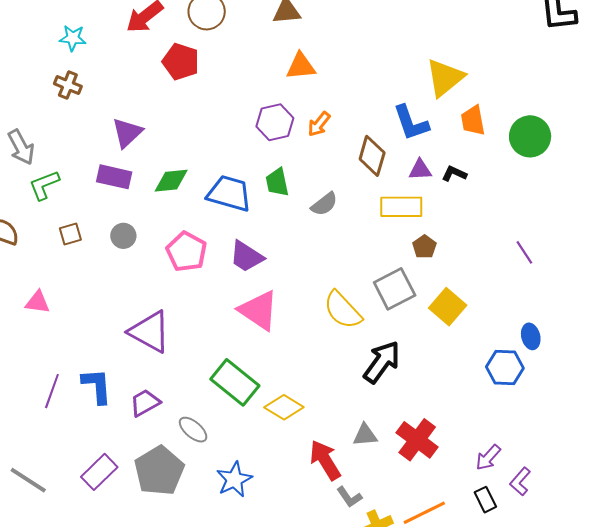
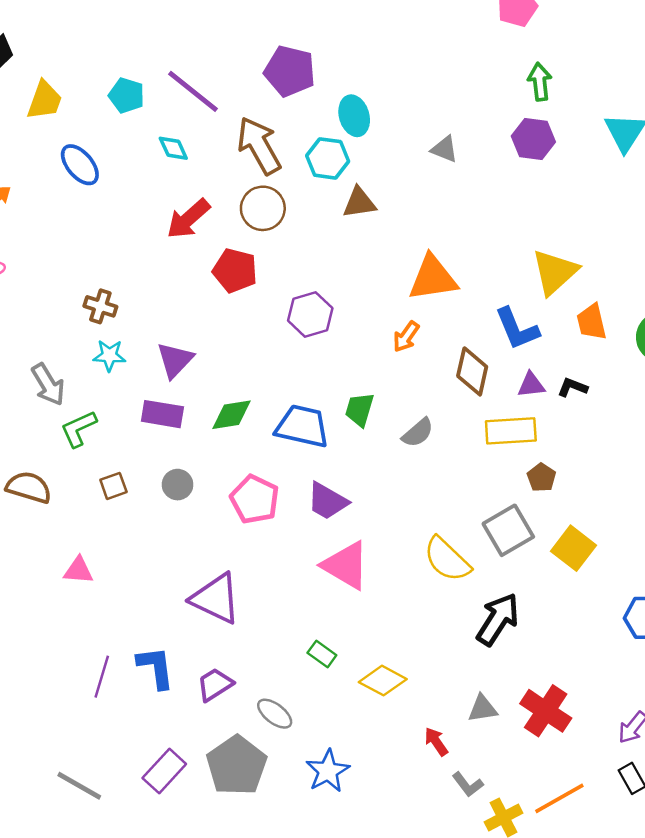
cyan star: (73, 38) -> (109, 355), moved
orange triangle: (301, 66) -> (433, 278), moved, size x1.4
purple hexagon: (275, 122) -> (310, 314), moved
green trapezoid: (277, 182) -> (359, 410), turned 32
green rectangle: (235, 382) -> (322, 654), size x0.5
red arrow: (325, 460) -> (436, 742), size x0.6

